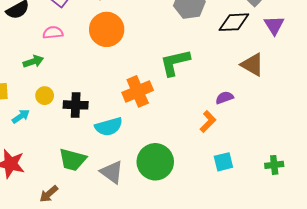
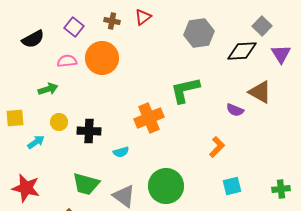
orange circle: (107, 29) -> (102, 58), moved
purple semicircle: (225, 98) -> (235, 110), moved, turned -138
cyan semicircle: (109, 127) -> (121, 152), size x0.6

